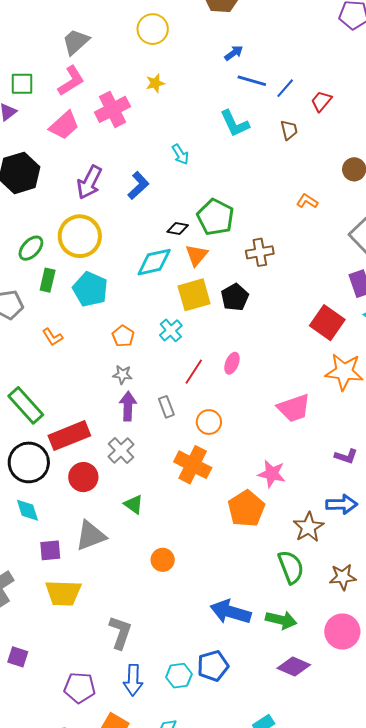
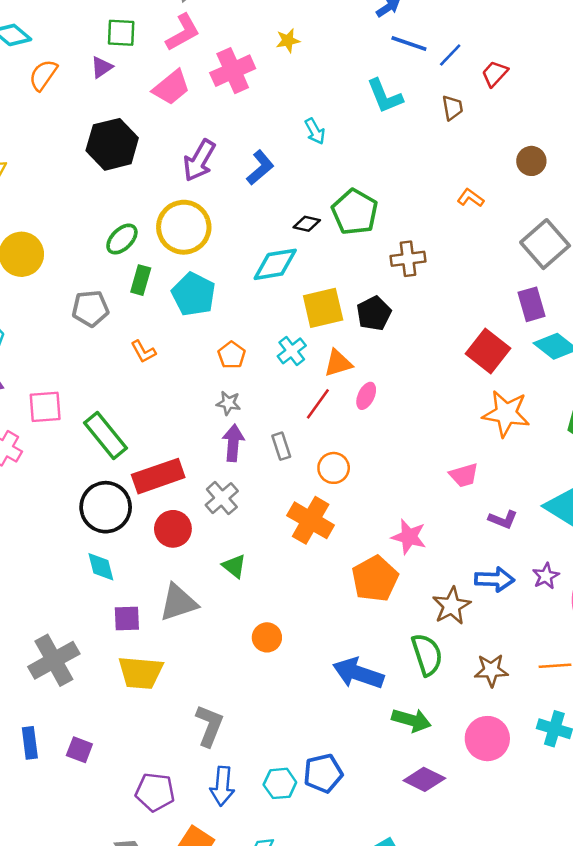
orange triangle: (197, 255) -> (338, 363), moved, turned 30
pink trapezoid: (294, 408) -> (464, 475), moved, size x0.7
blue arrow: (231, 612) -> (358, 673), moved

